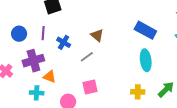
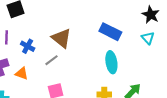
brown triangle: (97, 35) -> (61, 38), size x1.5
orange triangle: (50, 77) -> (22, 73), moved

